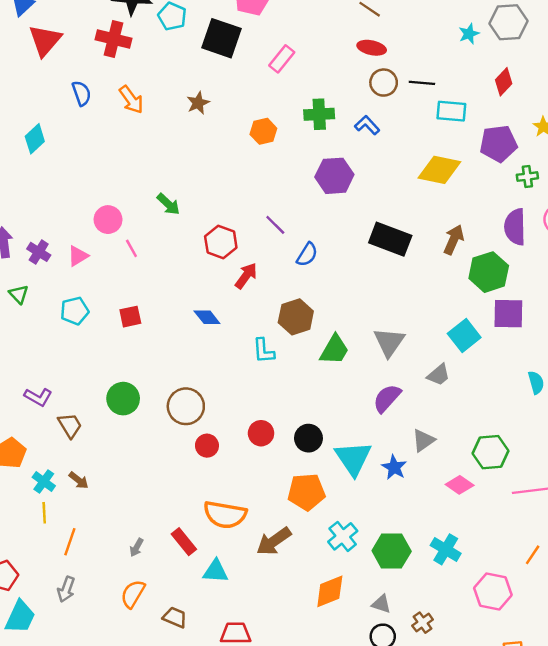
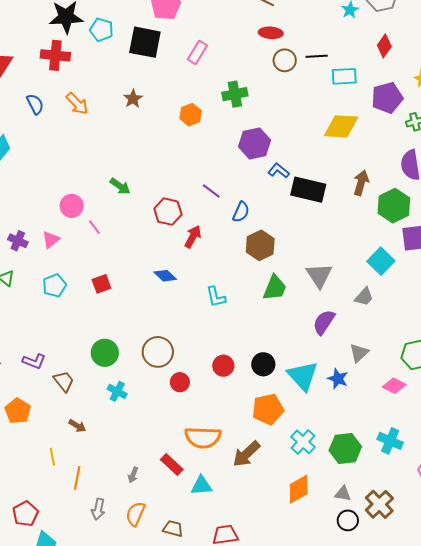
blue L-shape: (367, 125) -> (279, 171), moved
brown hexagon: (296, 317) -> (260, 245), moved
cyan cross: (44, 482) -> (117, 391), moved
gray arrow: (66, 589) -> (98, 509), moved
brown cross: (423, 623) -> (379, 504), size x1.6

